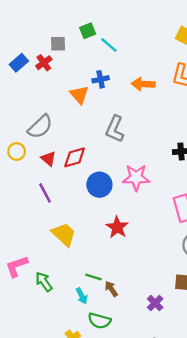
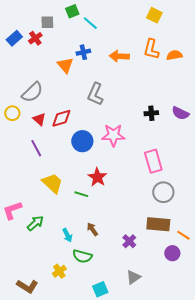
green line: (94, 277) -> (81, 194), moved
green arrow: (44, 282) -> (35, 223), turned 84

